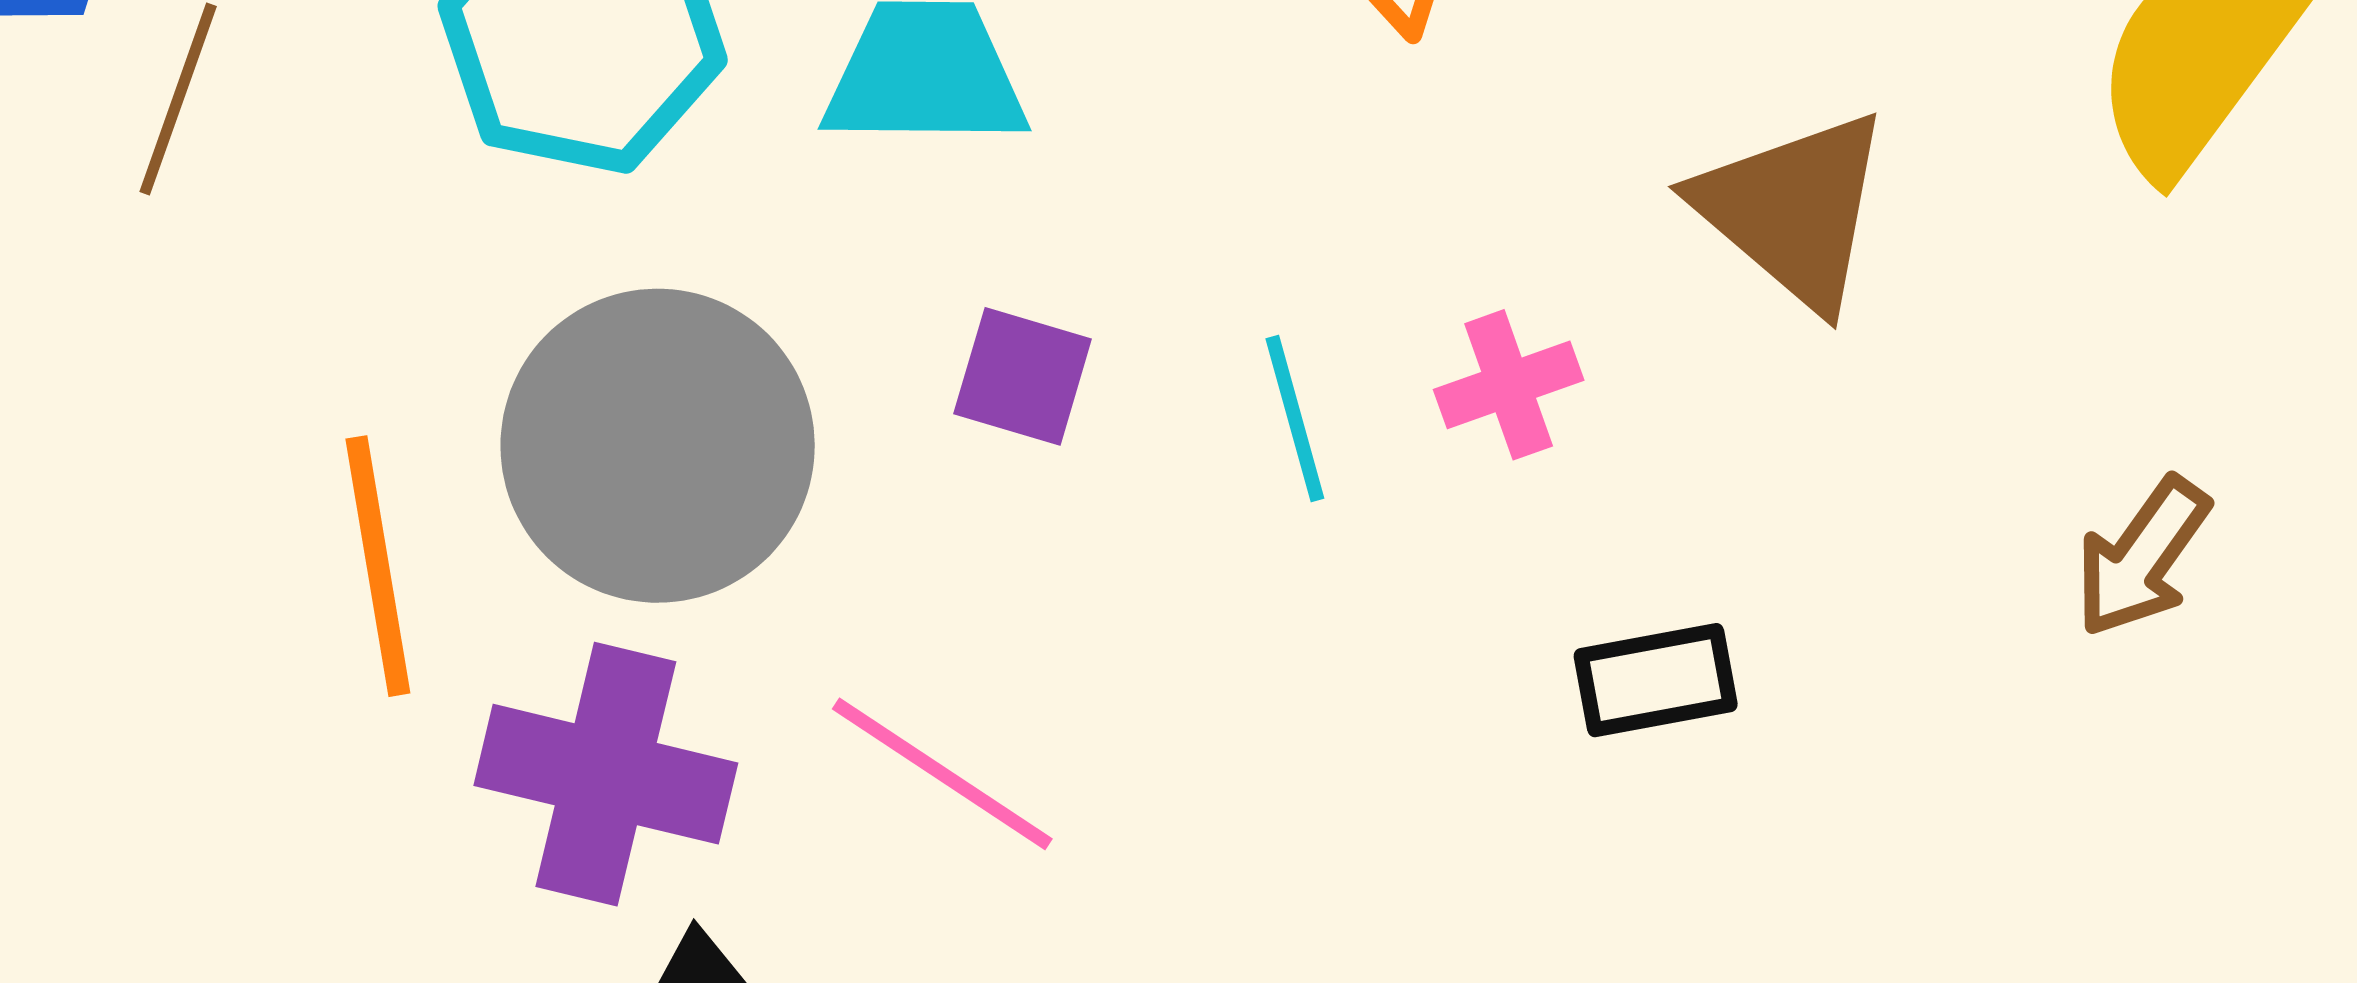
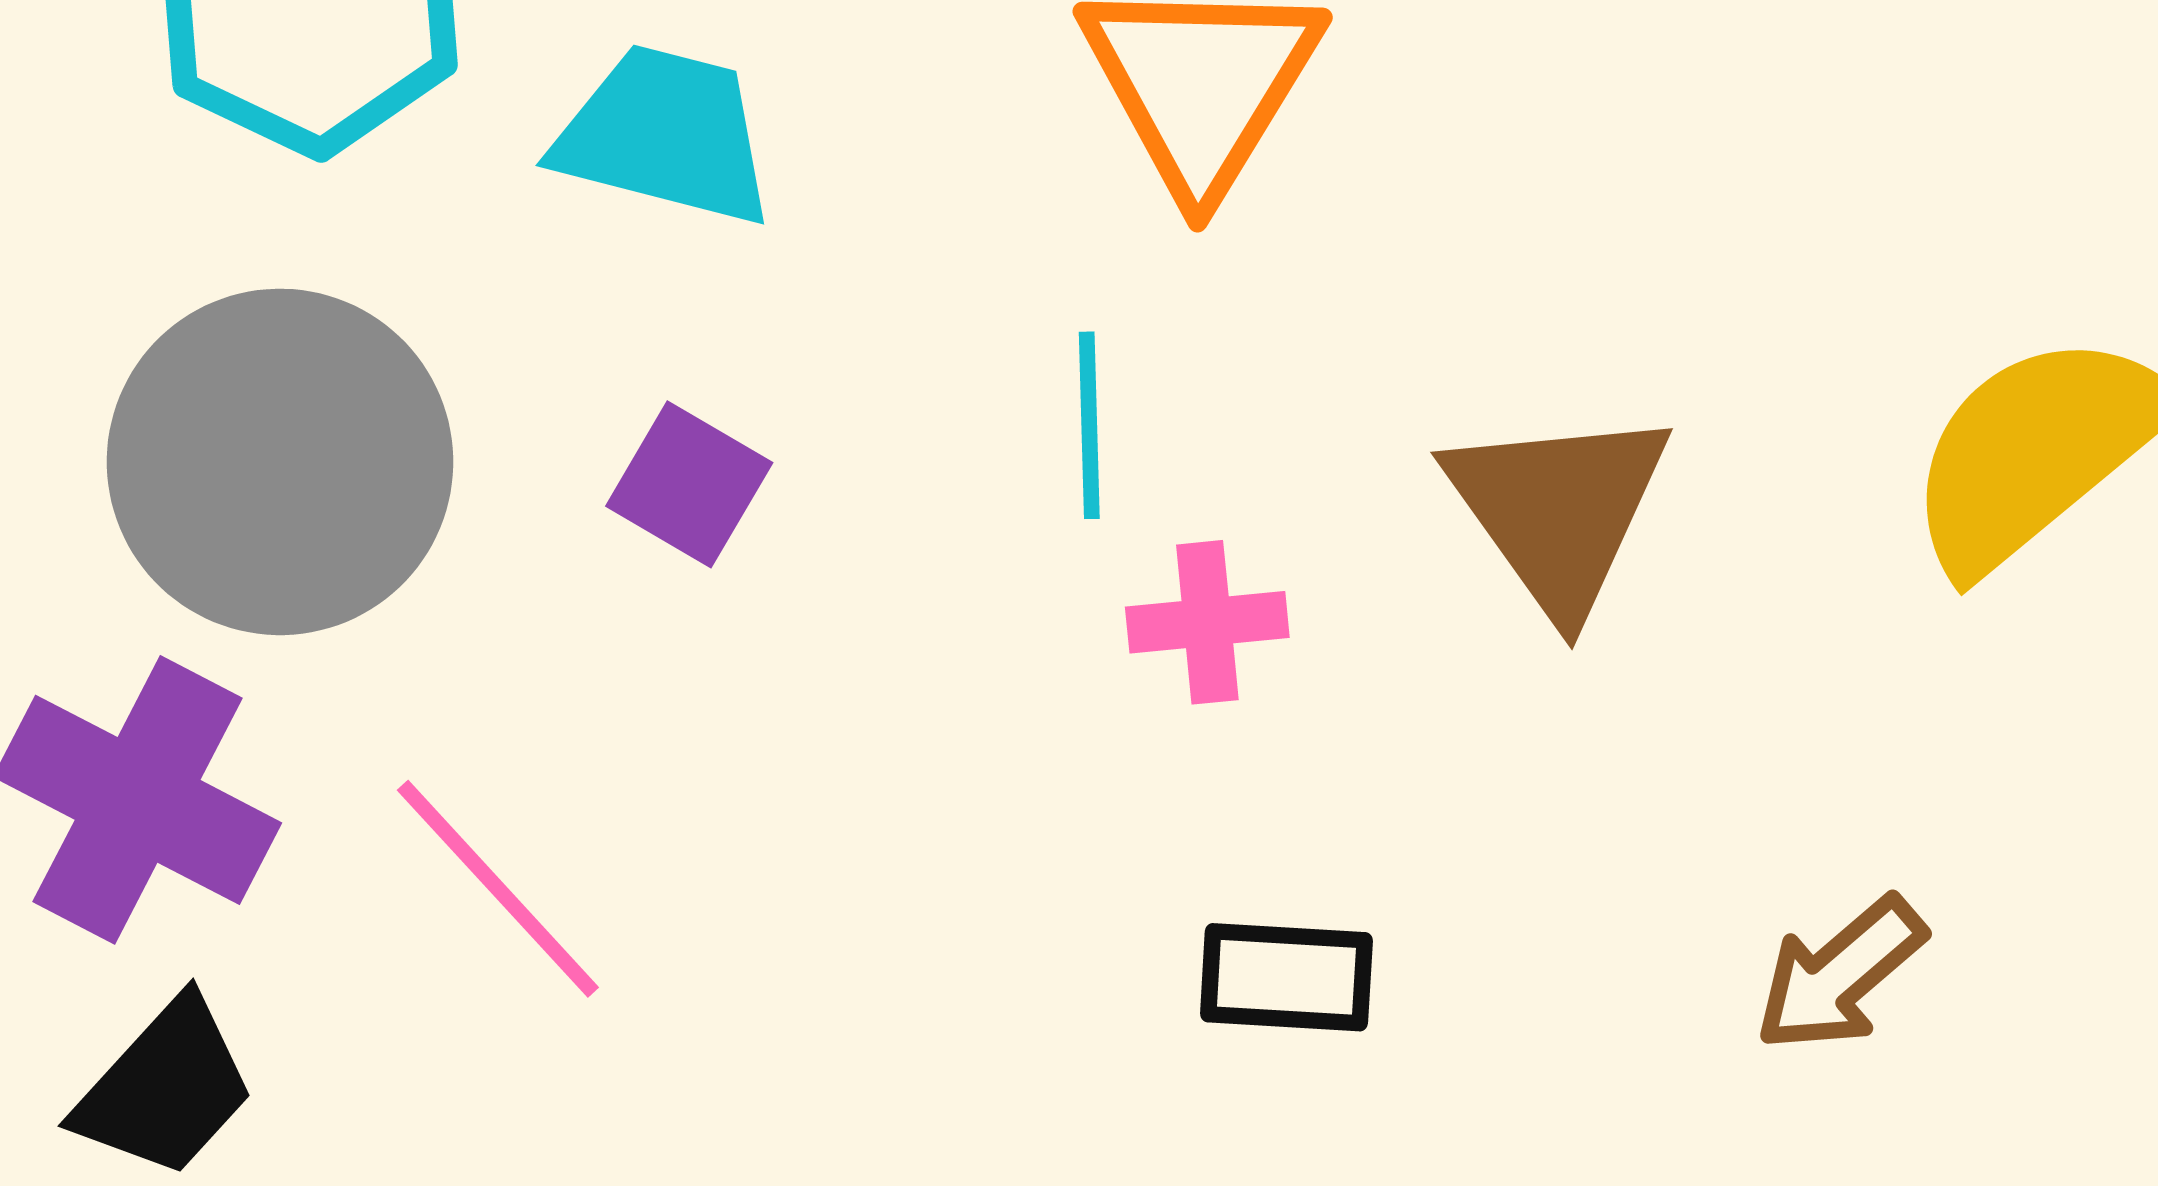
cyan line: (1295, 419) -> (1089, 425), moved

